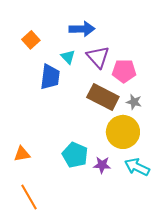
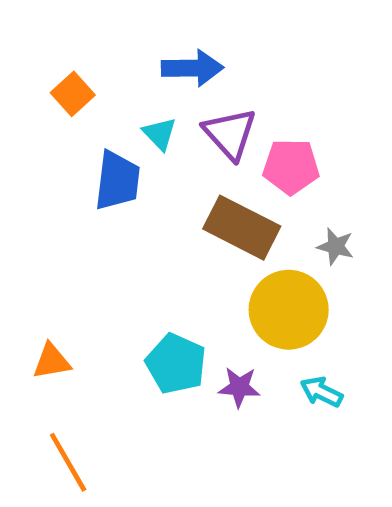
gray star: (134, 102) -> (336, 246), moved
cyan arrow: (137, 167) -> (321, 392), size x0.7

